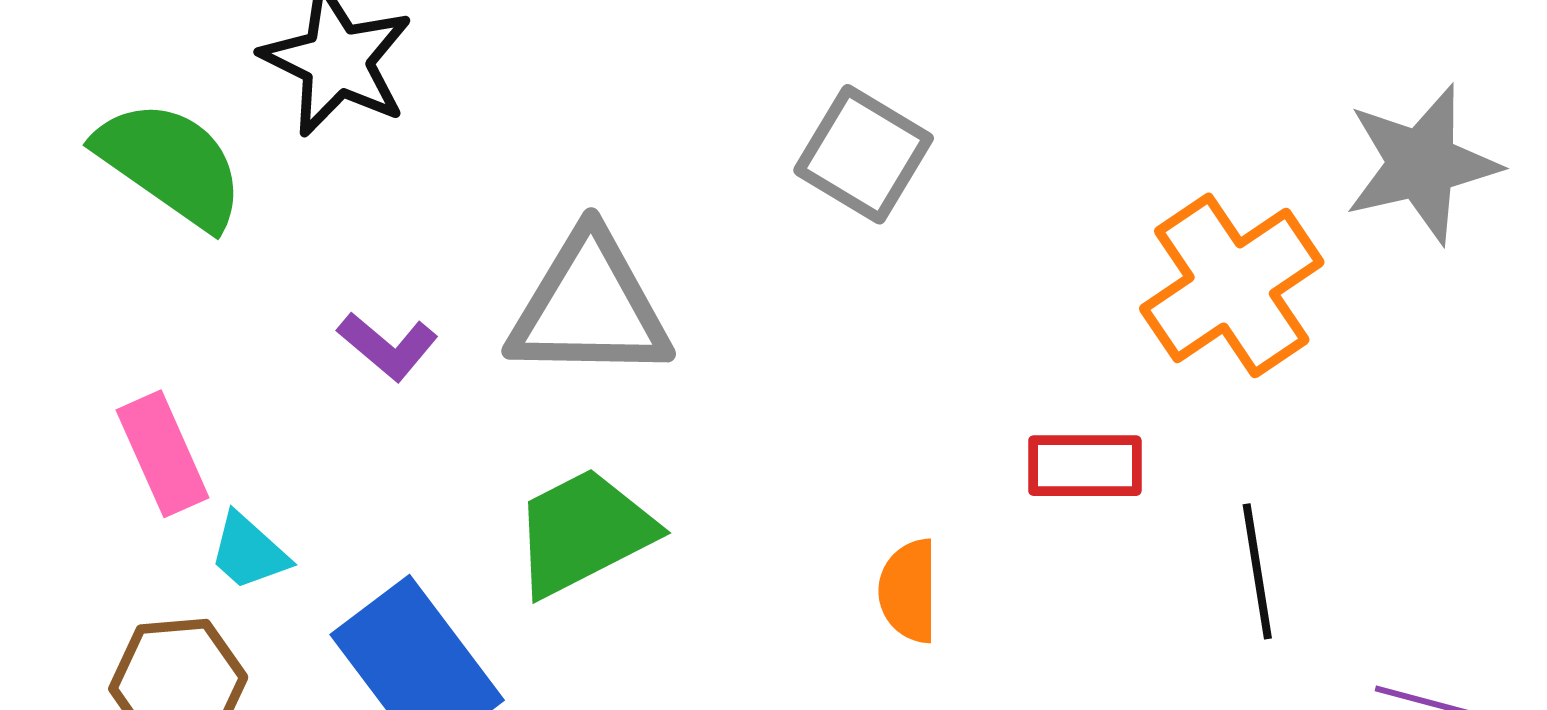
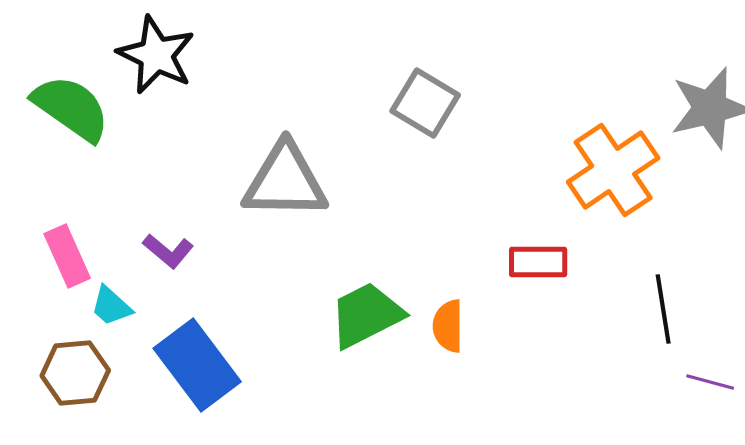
purple L-shape: (388, 346) -> (168, 251), moved
green trapezoid: (584, 532) -> (366, 315), moved
black line: (1257, 571) -> (663, 309), moved

